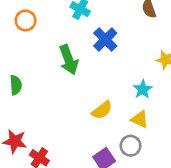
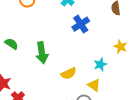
green arrow: (69, 60) -> (42, 53), moved
green semicircle: (16, 85) -> (11, 44), turned -64

